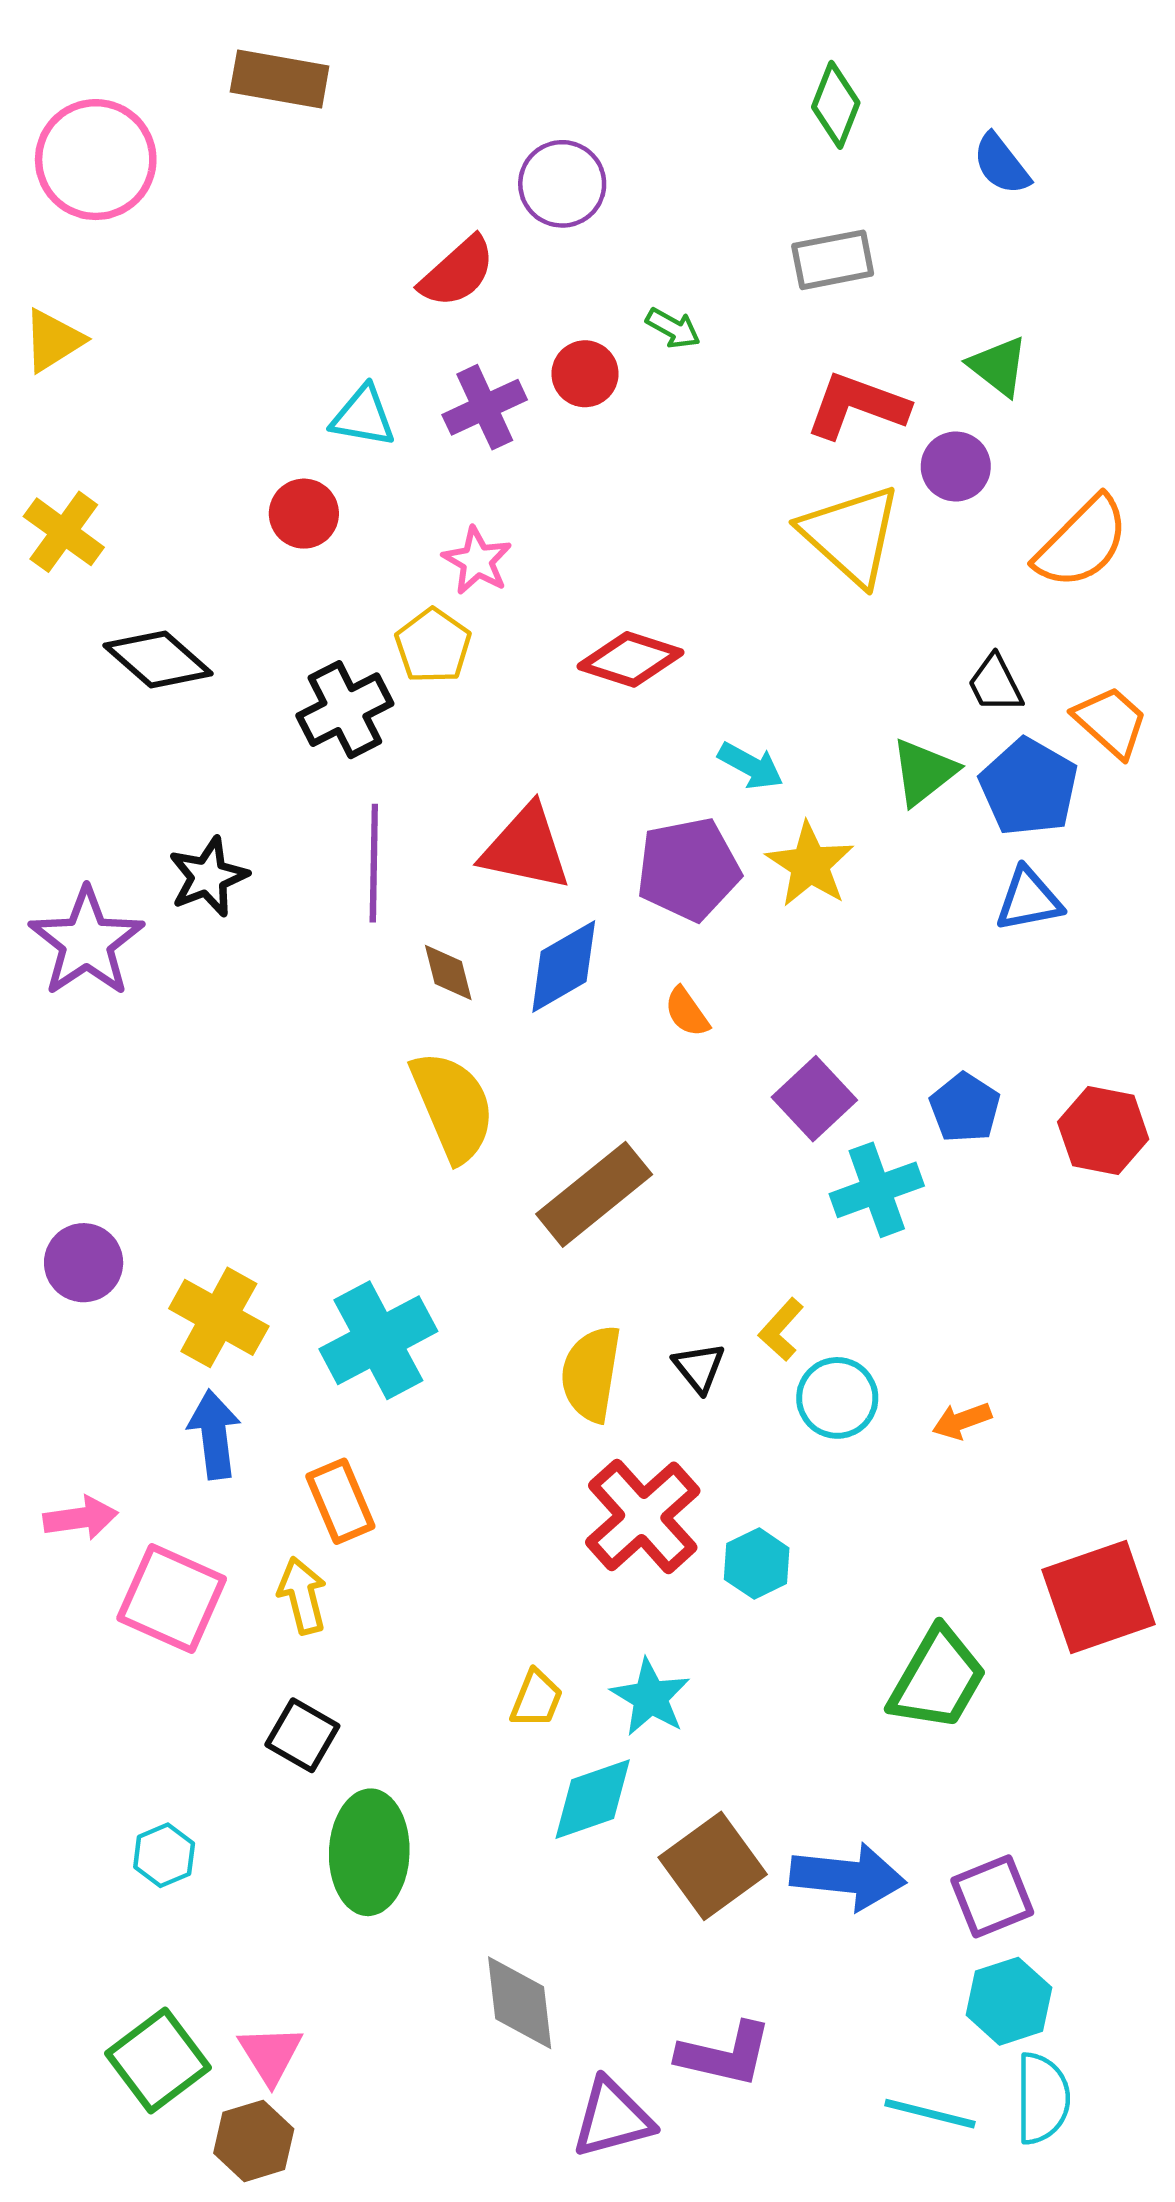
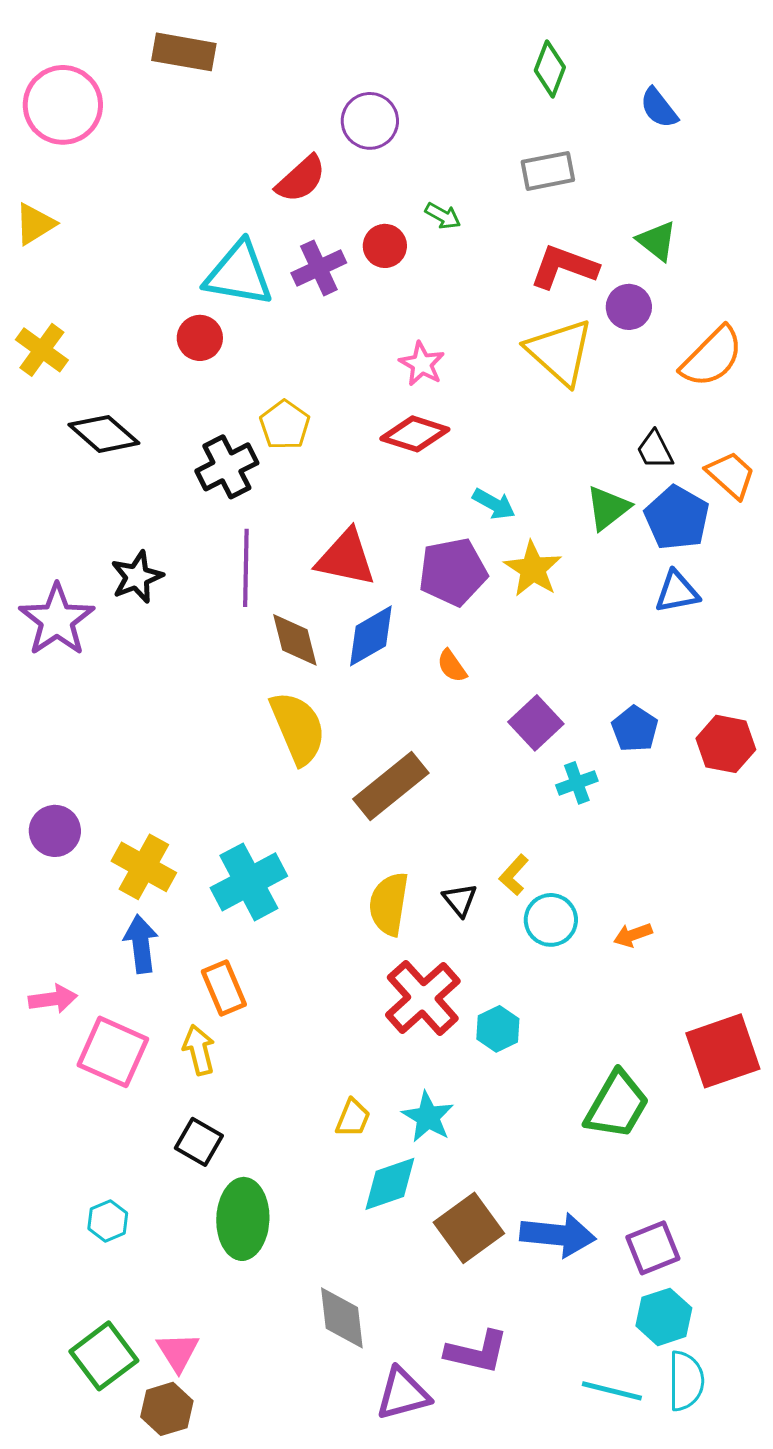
cyan triangle: (363, 416) -> (239, 274), size x1.6
pink star: (477, 561) -> (422, 364), moved
brown diamond: (448, 972) -> (295, 640), size x1.4
cyan cross: (877, 1190) -> (577, 783), size x0.7

